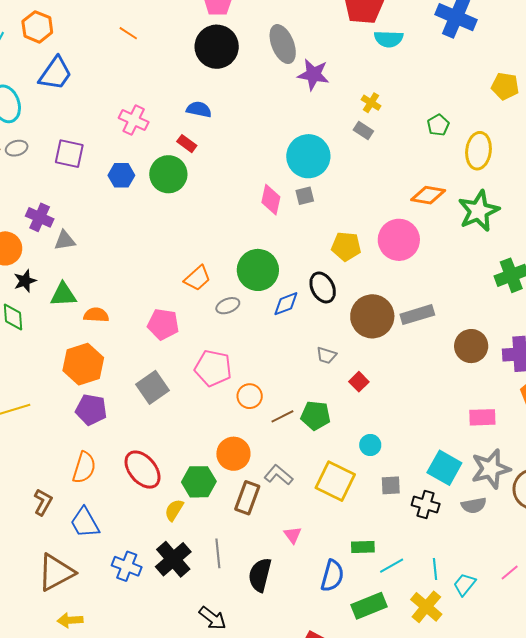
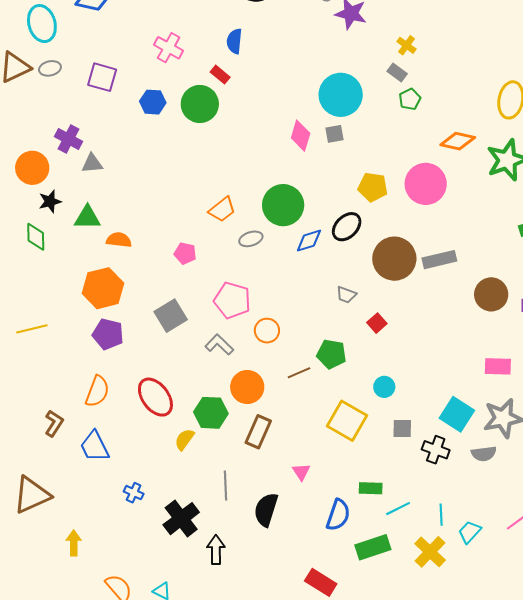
blue semicircle: (199, 109) -> (234, 41), turned -100
green pentagon: (438, 125) -> (410, 99), moved
black ellipse: (323, 287) -> (347, 227), turned 68
pink pentagon: (163, 324) -> (185, 253), size x0.7
brown line: (282, 416) -> (299, 373), moved
gray L-shape: (278, 475) -> (219, 345), moved
black cross: (173, 559) -> (181, 519), moved
blue cross: (127, 566) -> (134, 493), size x0.7
brown triangle: (56, 572) -> (32, 495), moved
black arrow: (212, 618) -> (216, 550), turned -132
yellow arrow: (70, 620) -> (74, 543), turned 90

